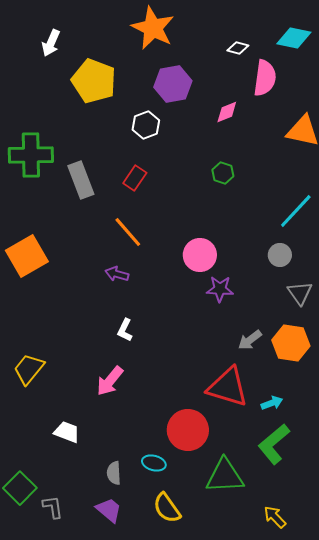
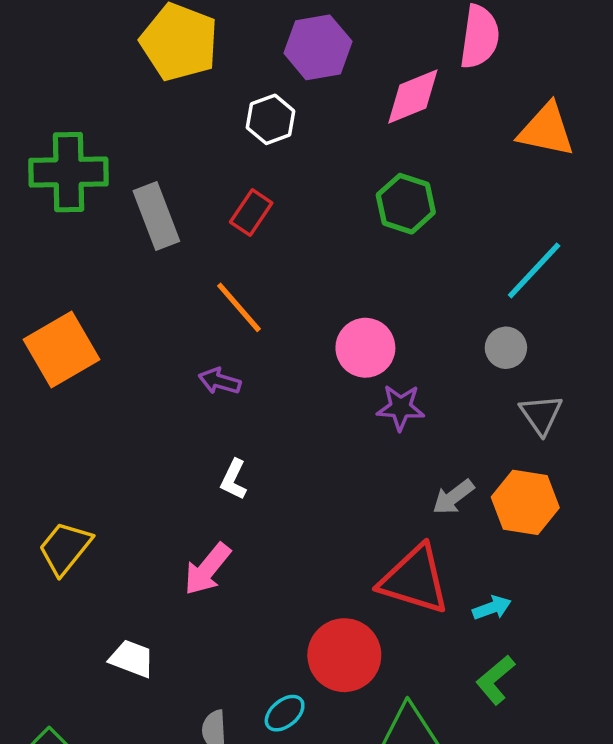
pink diamond: (227, 112) -> (413, 97), size x1.5
green hexagon: (223, 173) -> (406, 204), size x1.5
green L-shape: (274, 444) -> (495, 680), size x0.7
cyan ellipse: (154, 463) -> (285, 713), turned -55

